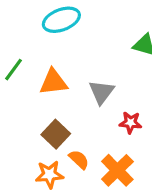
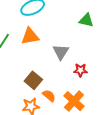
orange triangle: (53, 82) -> (30, 36), moved

